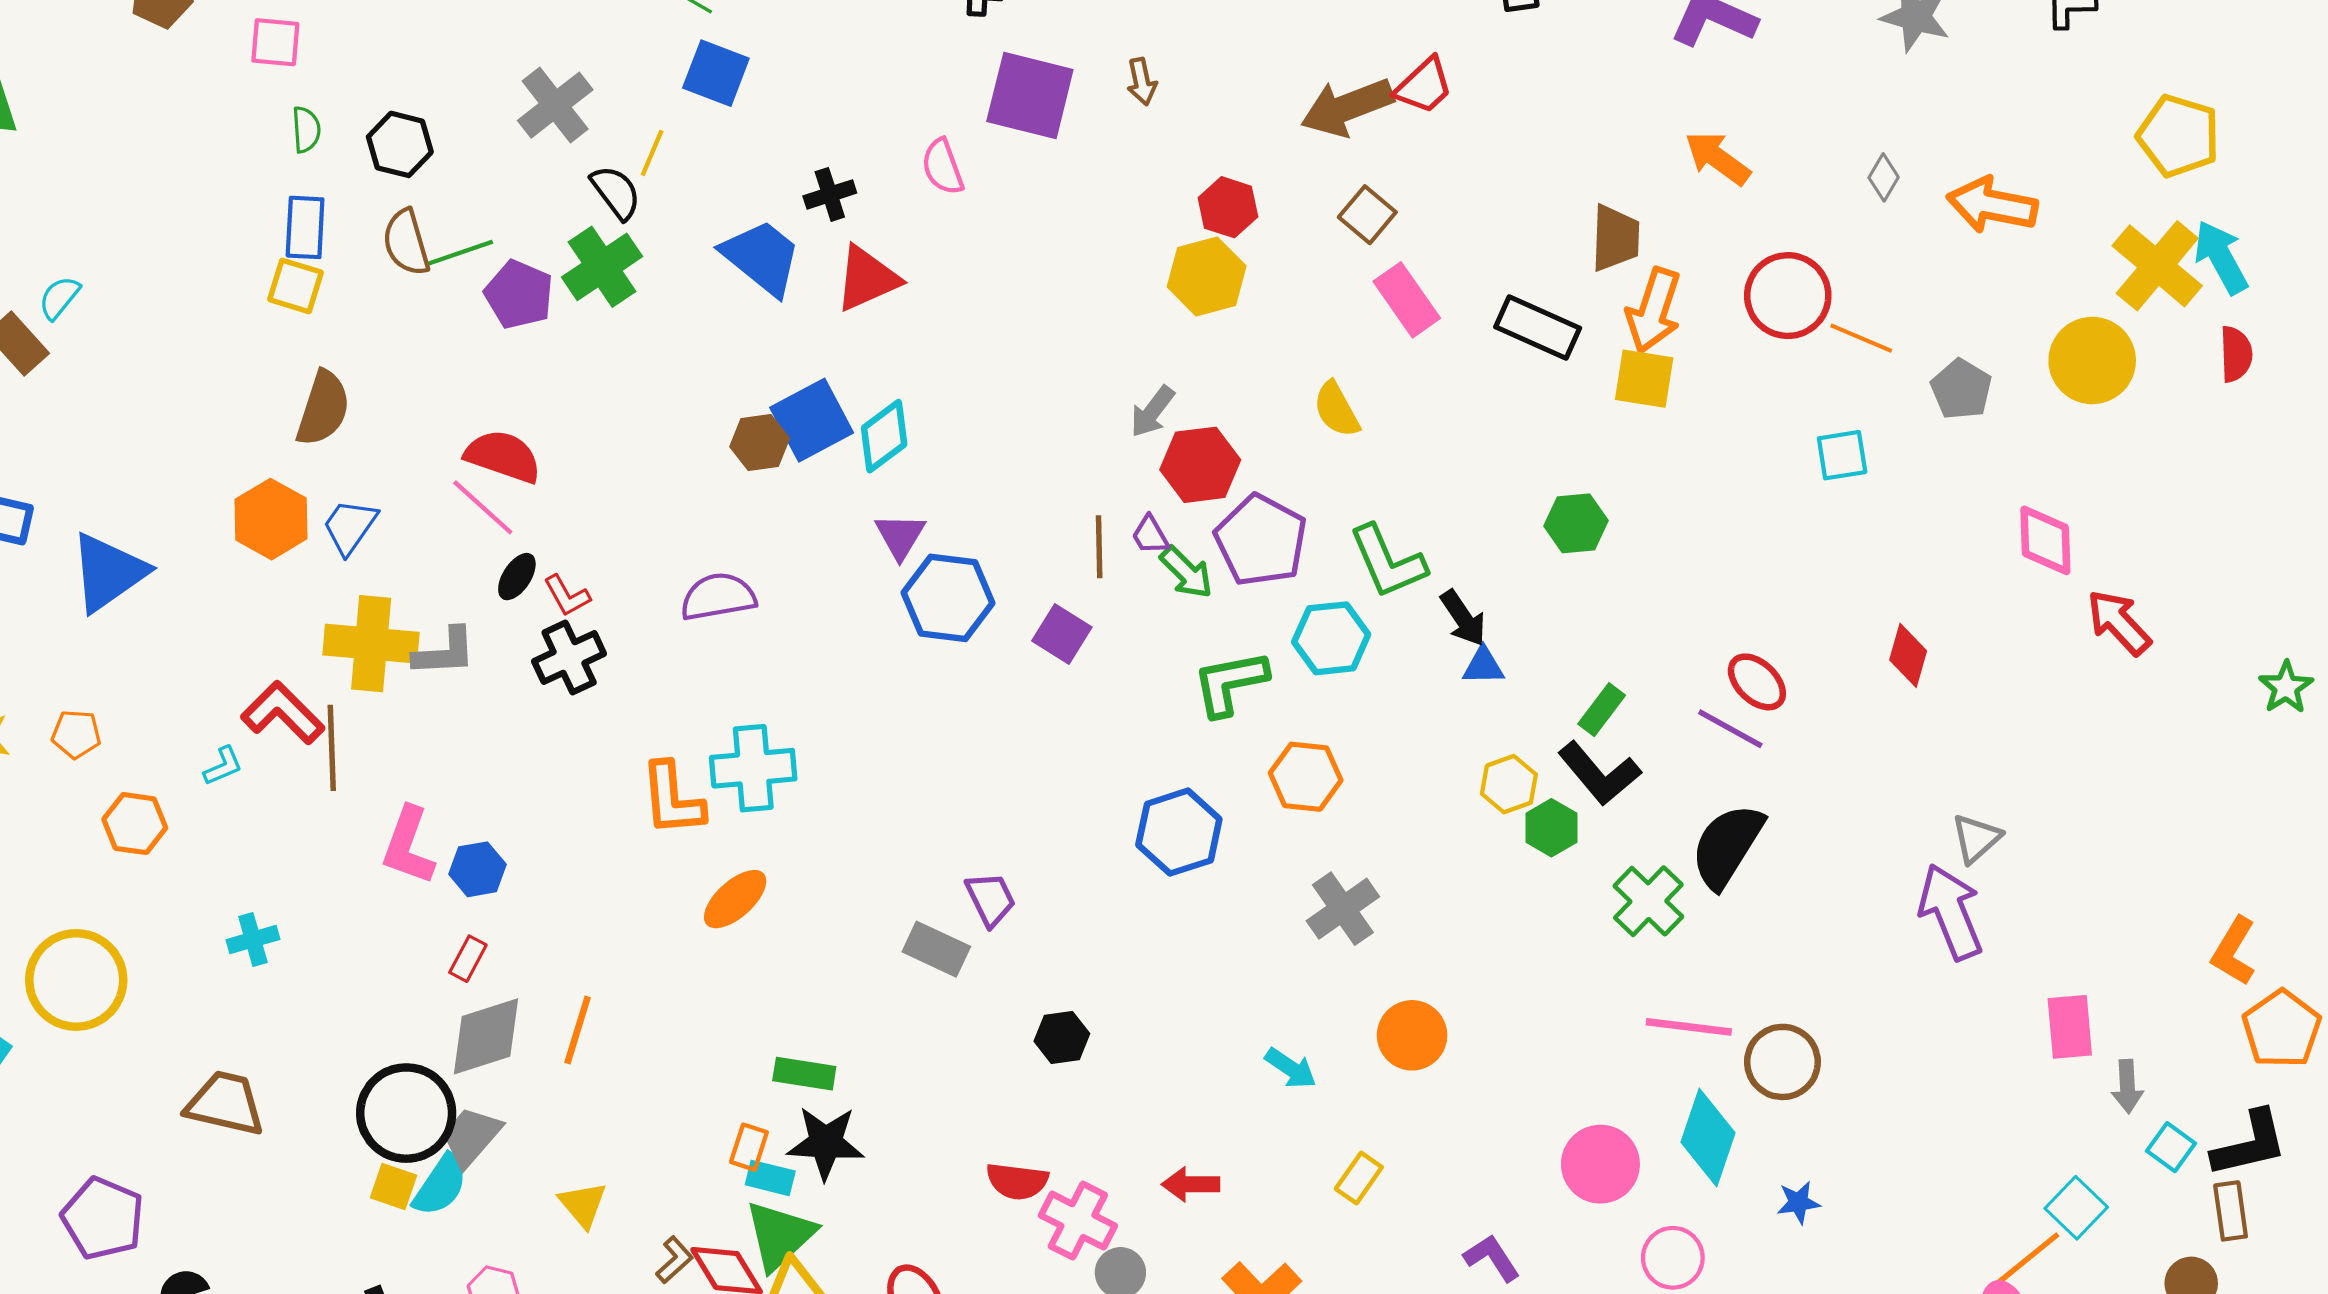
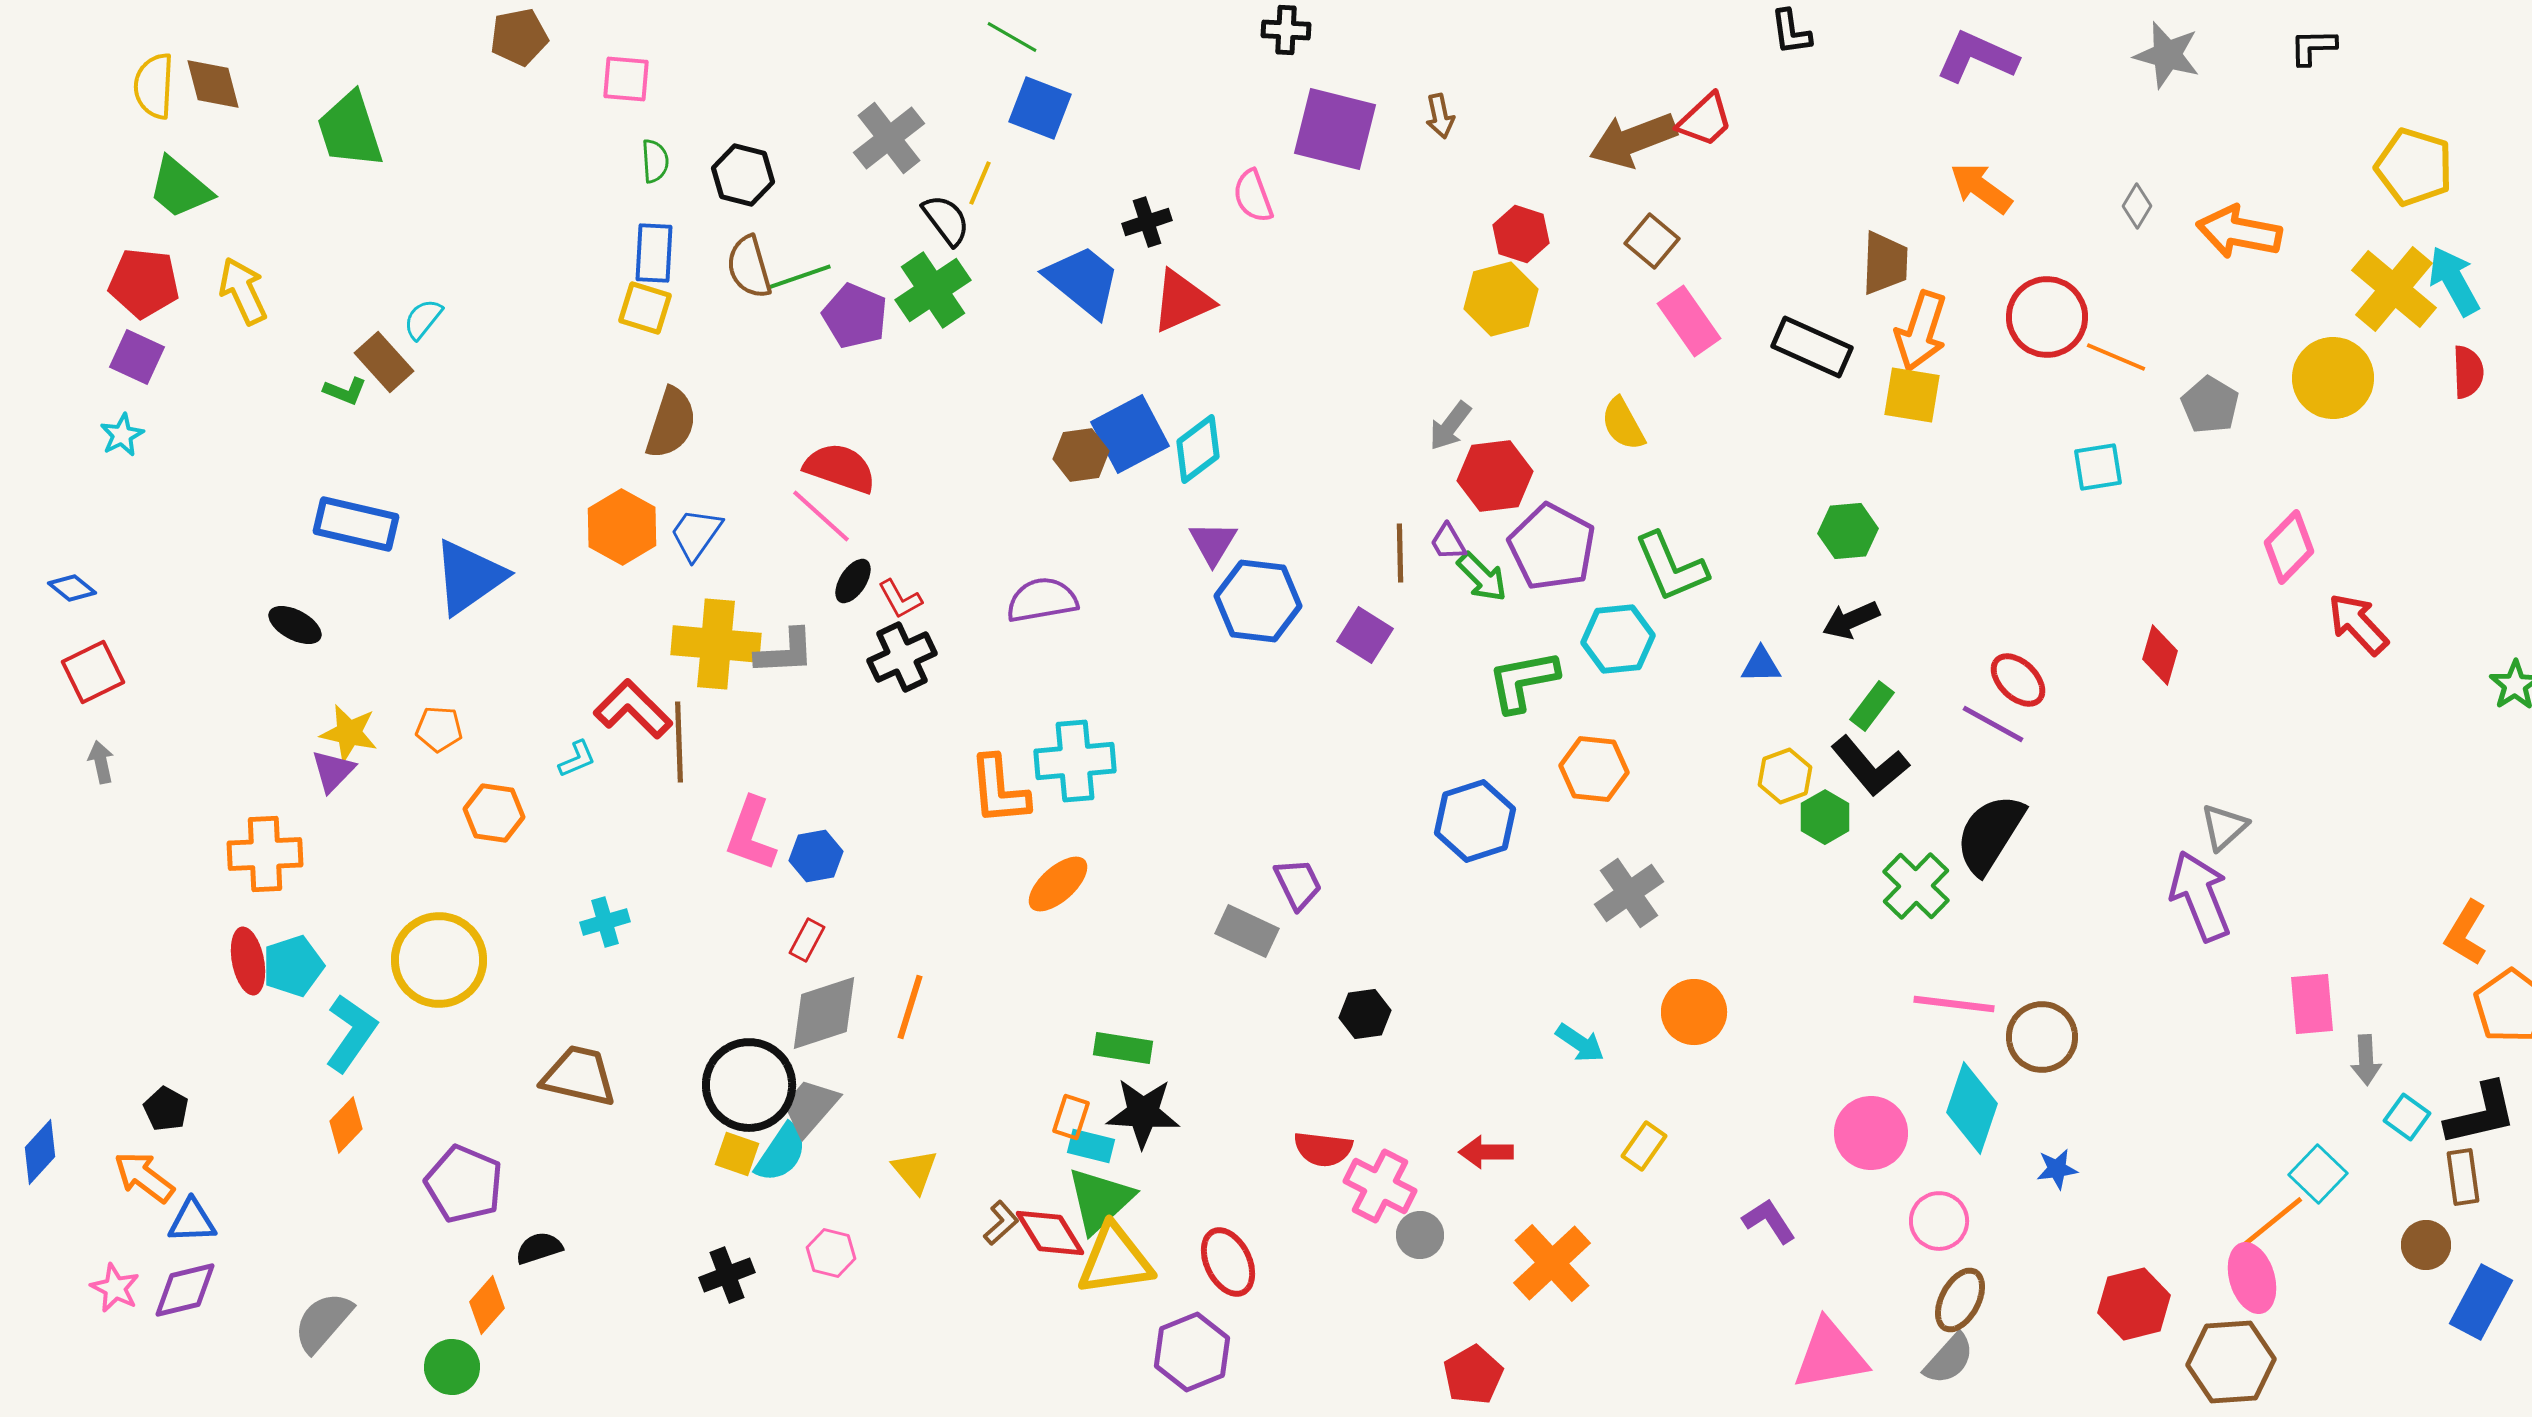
pink diamond: (2045, 540) -> (2289, 547), turned 46
black arrow: (1463, 618) -> (1851, 620), moved, turned 100

